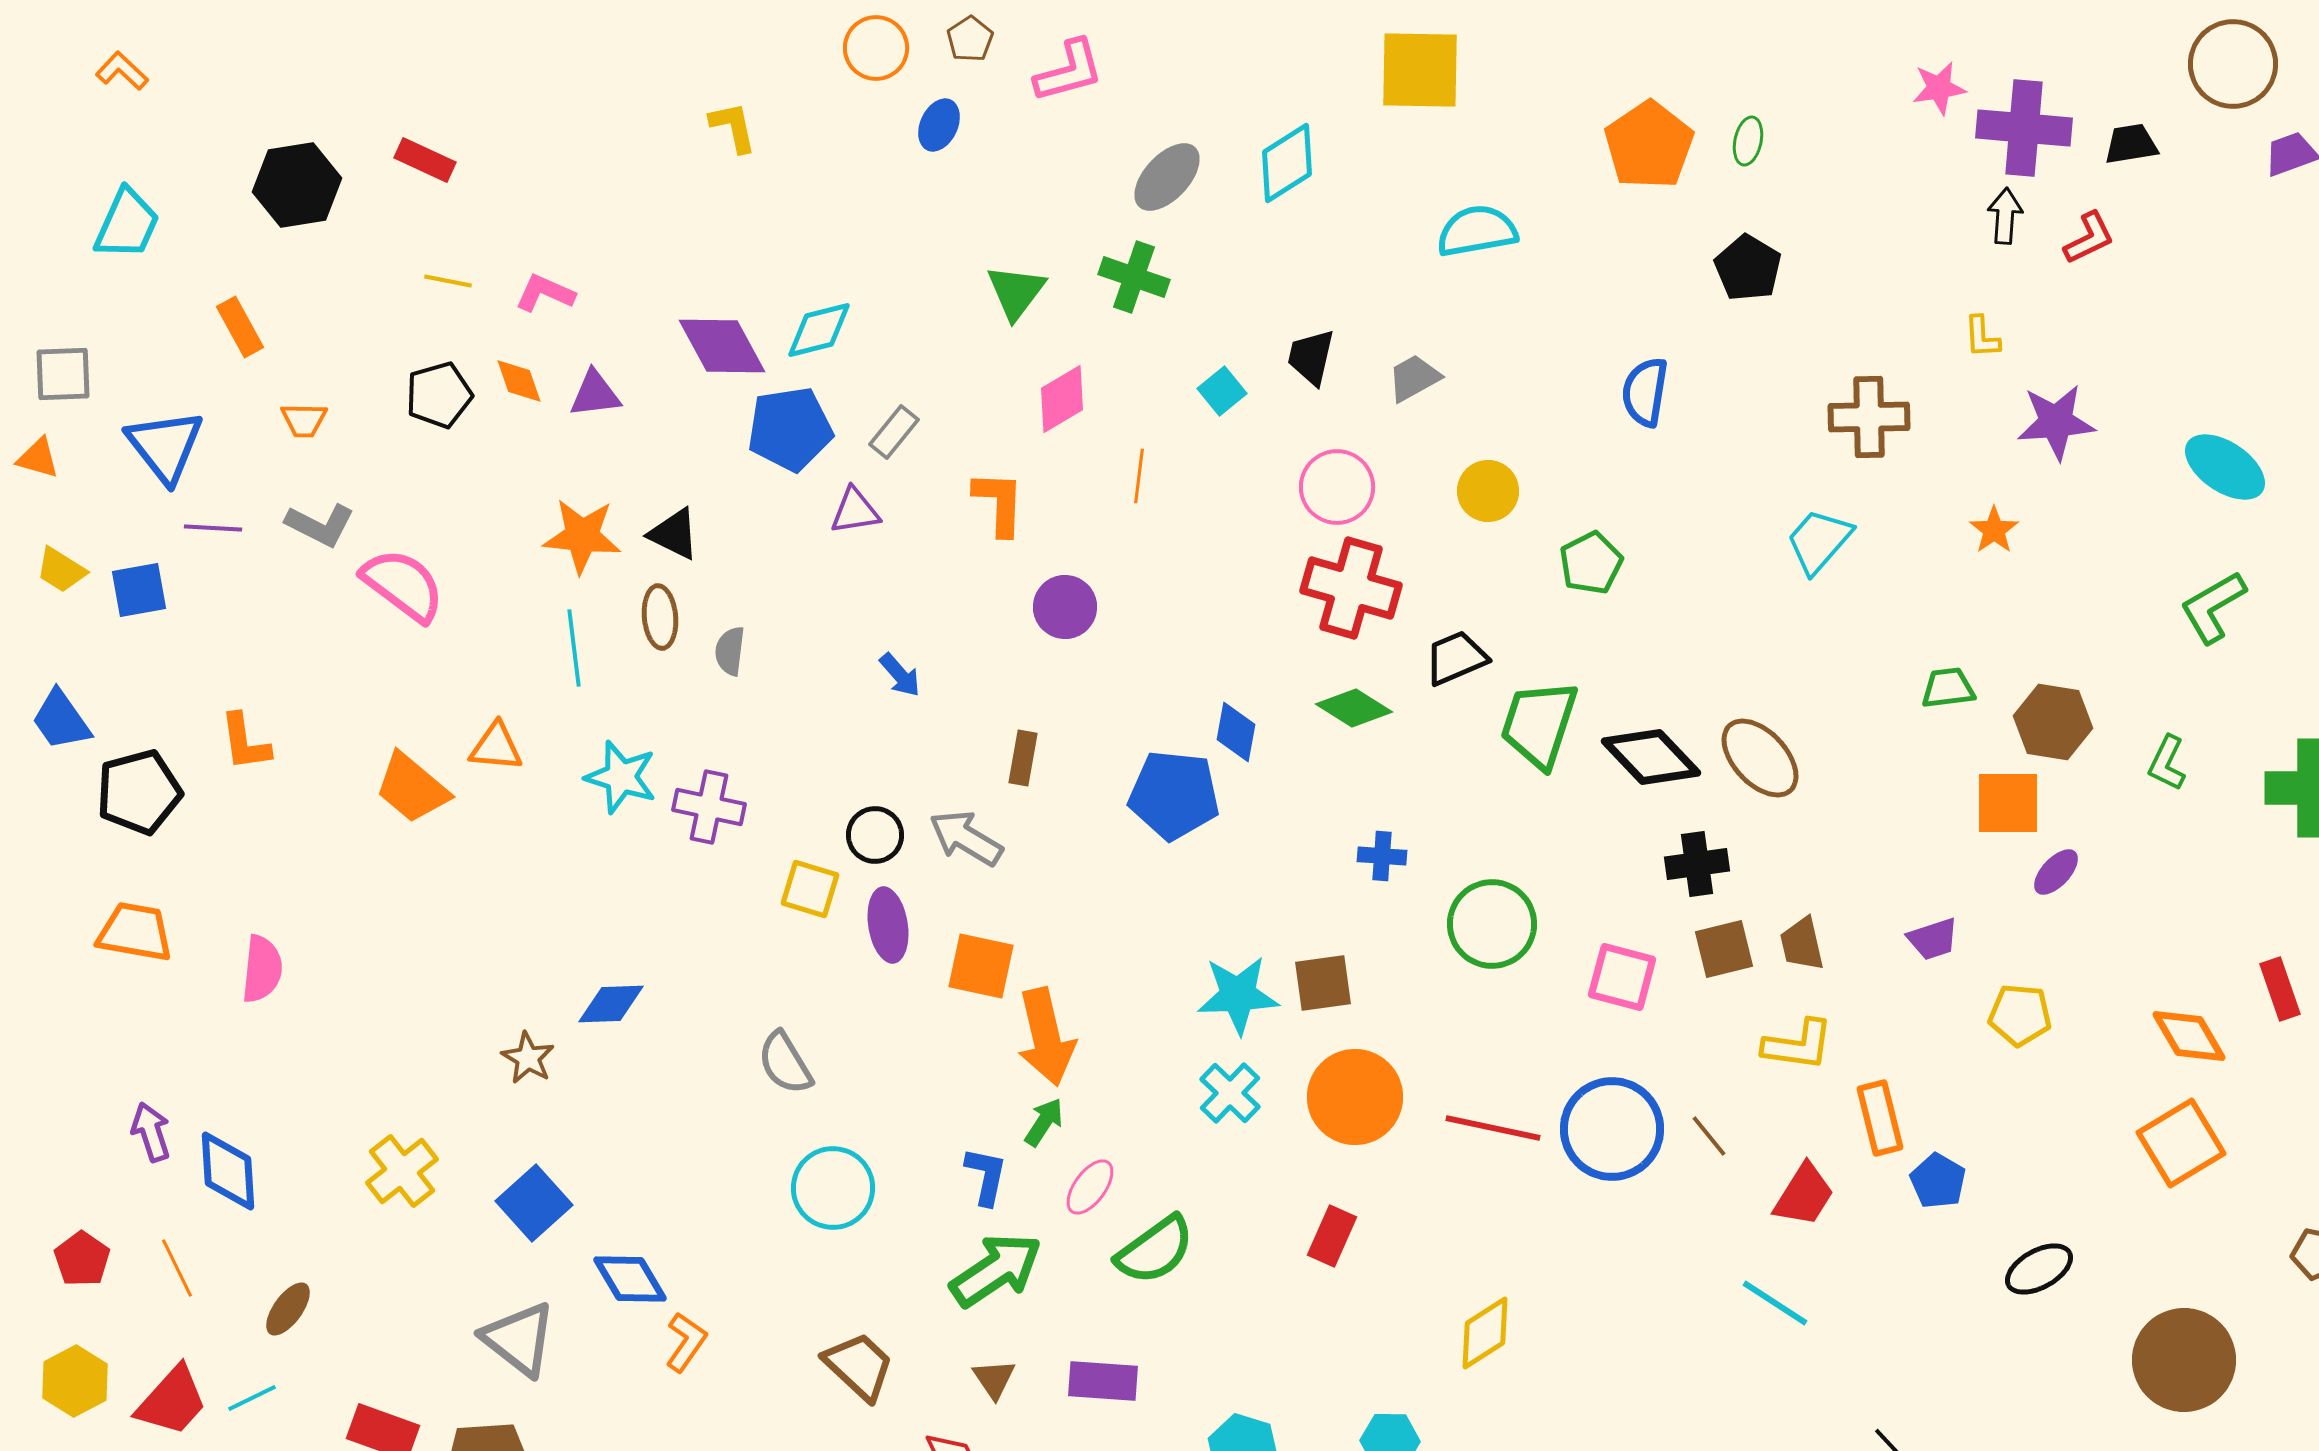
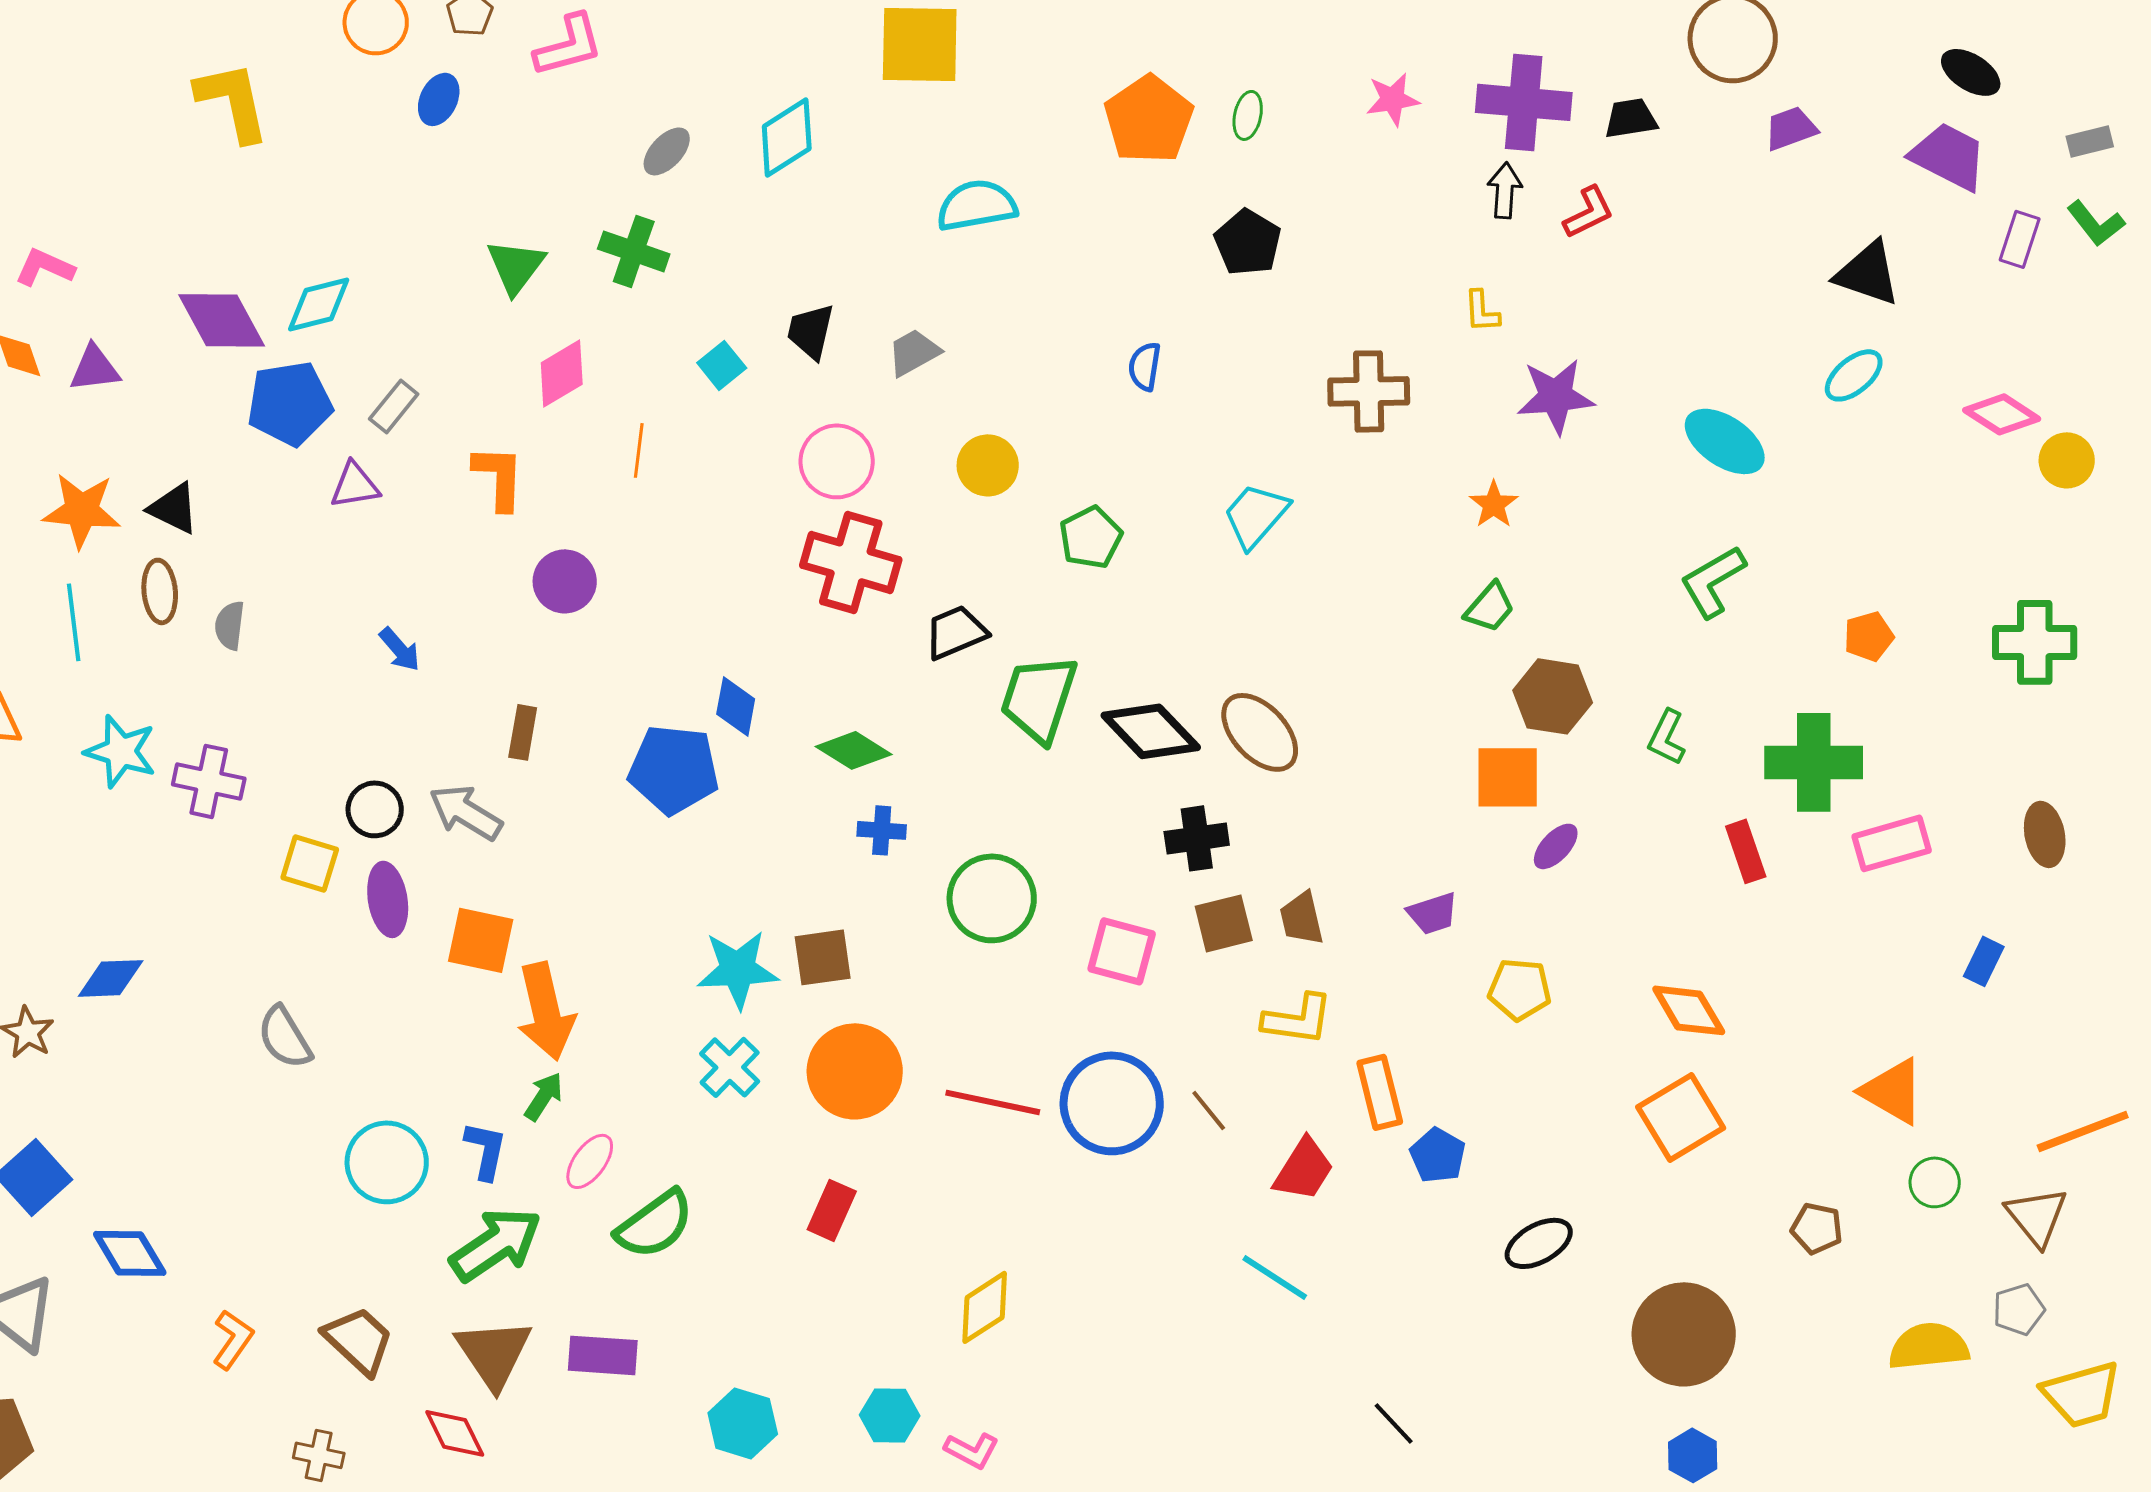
pink star: (1939, 88) -> (1393, 99), moved
yellow L-shape: (733, 127) -> (233, 101), size x1.6
gray ellipse: (1167, 177) -> (667, 151), size x0.7
blue semicircle: (1645, 392) -> (1145, 366), size x0.7
cyan trapezoid: (1819, 541) -> (1256, 515), moved
green trapezoid: (1948, 688) -> (1490, 607), moved, turned 138
green diamond: (1354, 708) -> (854, 750), moved
red rectangle: (2280, 989) -> (1746, 851), moved
cyan circle: (833, 1188) -> (387, 1162), moved
orange L-shape: (686, 1342) -> (233, 1339), moved
brown triangle: (994, 1379) -> (494, 1353), size x1.8

